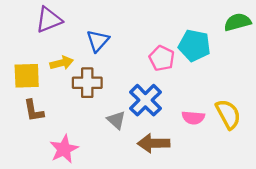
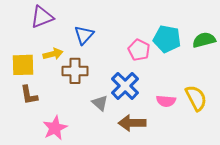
green semicircle: (237, 22) -> (204, 40), moved

